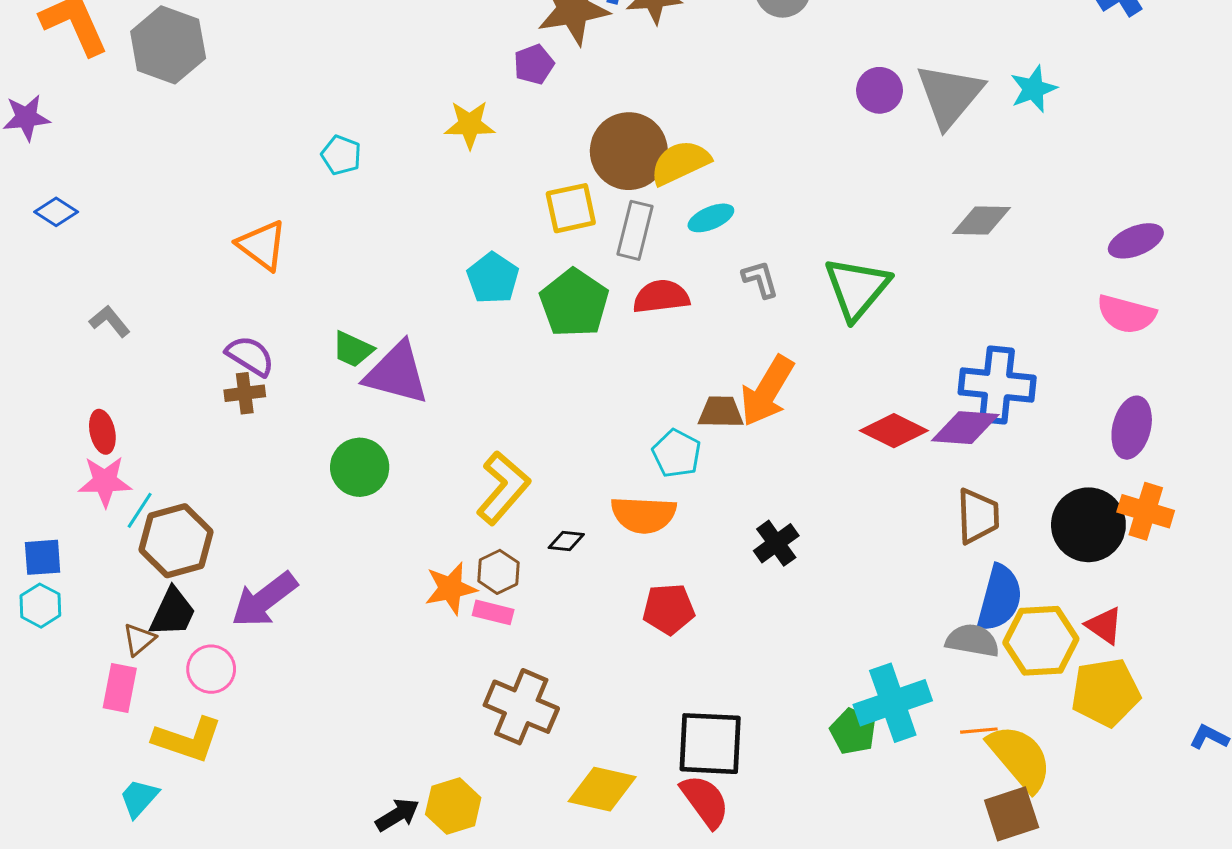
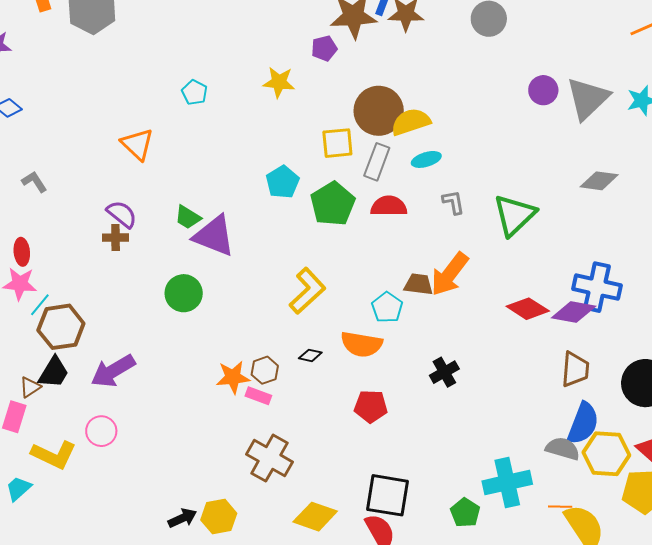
yellow L-shape: (503, 488) -> (307, 291), moved
pink circle: (211, 669) -> (101, 431), moved
green pentagon: (853, 731) -> (465, 513), moved

